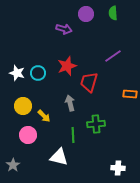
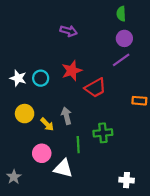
purple circle: (86, 14) -> (124, 38), moved
red trapezoid: (89, 82) -> (95, 88), turned -135
gray arrow: (70, 103) -> (66, 116), moved
pink circle: (28, 135) -> (42, 153), moved

